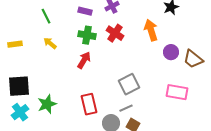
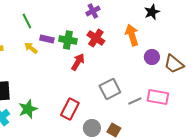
purple rectangle: (85, 11) -> (47, 39), moved
red arrow: (84, 60) -> (78, 62), moved
red rectangle: (89, 104) -> (70, 109), turned 40
gray line: (126, 108) -> (135, 101), moved

